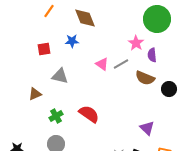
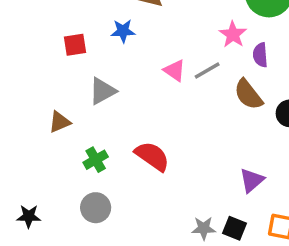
gray triangle: (60, 76) -> (102, 91), turned -42
brown semicircle: (145, 78) -> (248, 94), turned 30
purple triangle: (147, 128) -> (252, 180), turned 35

